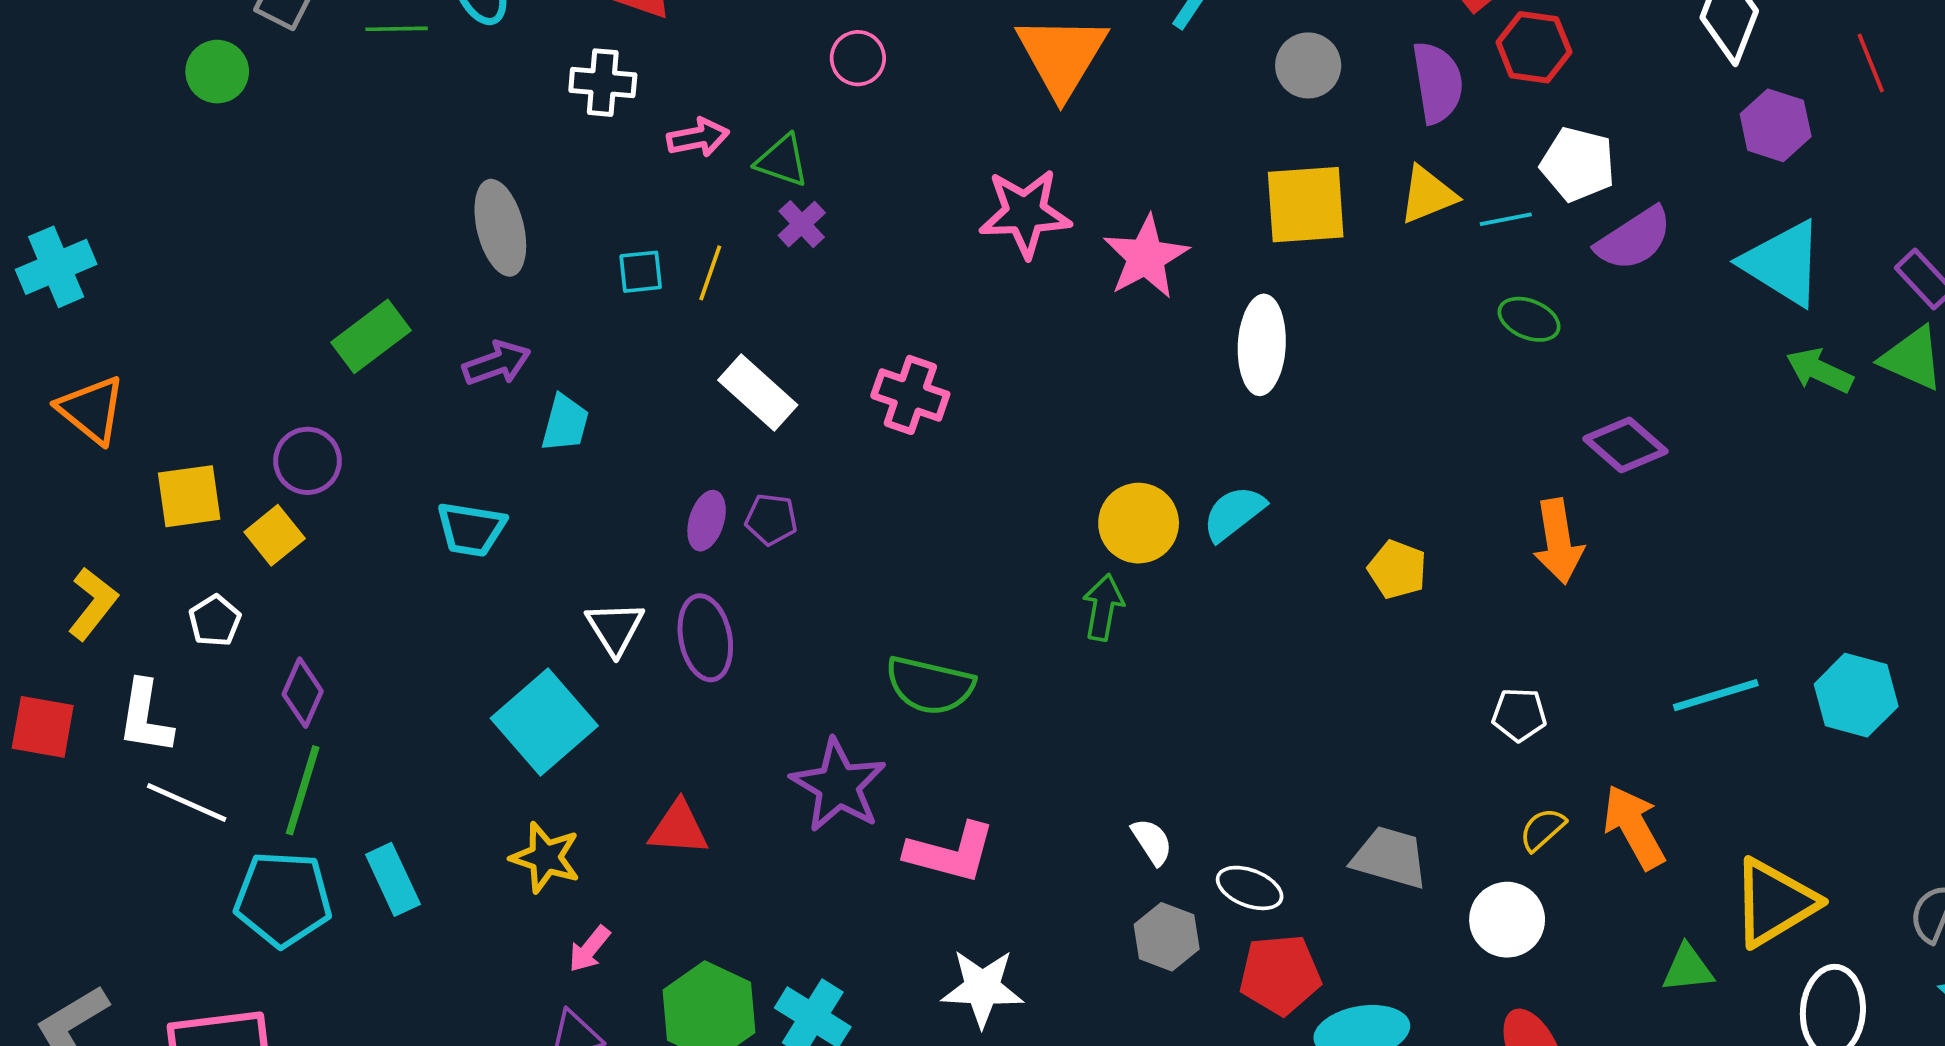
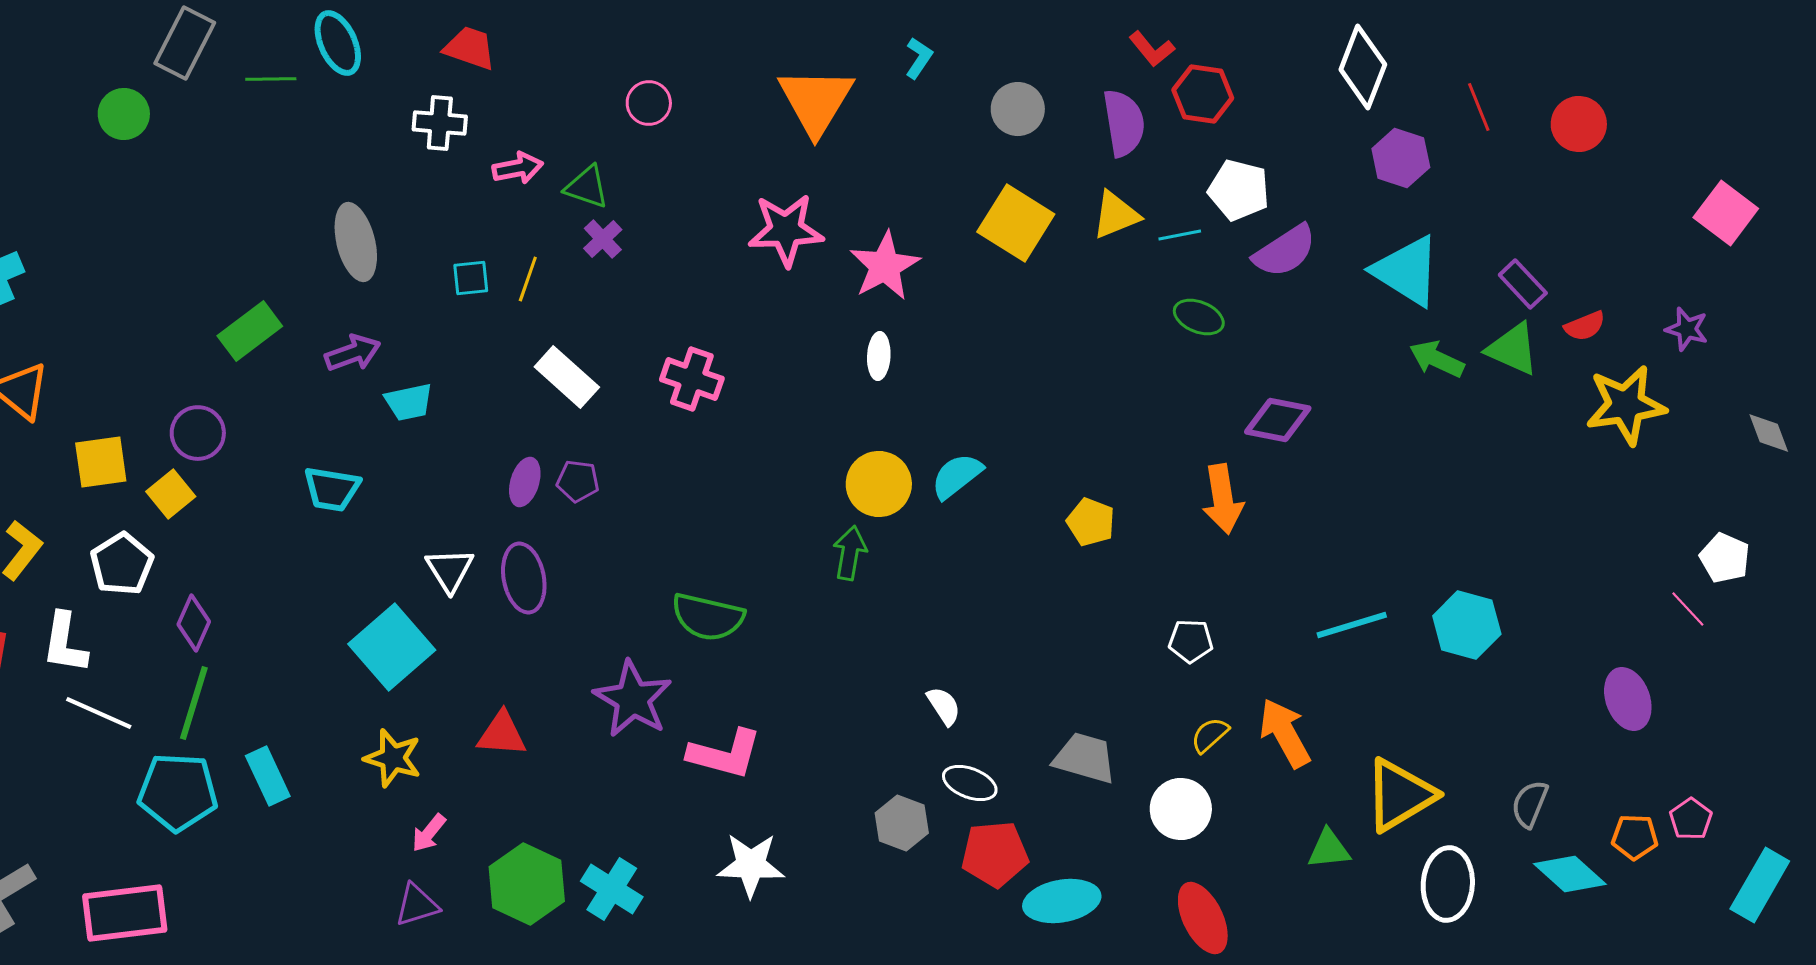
yellow square: (1306, 205) -> (1016, 223), turned 36
white ellipse: (1262, 345) -> (879, 356), moved, size x0.6
cyan trapezoid: (565, 423) -> (409, 402), turned 63
purple diamond: (1625, 445) -> (1278, 420), turned -30
white pentagon: (215, 621) -> (122, 564), size x1.5
white semicircle: (1152, 842) -> (944, 706), moved

